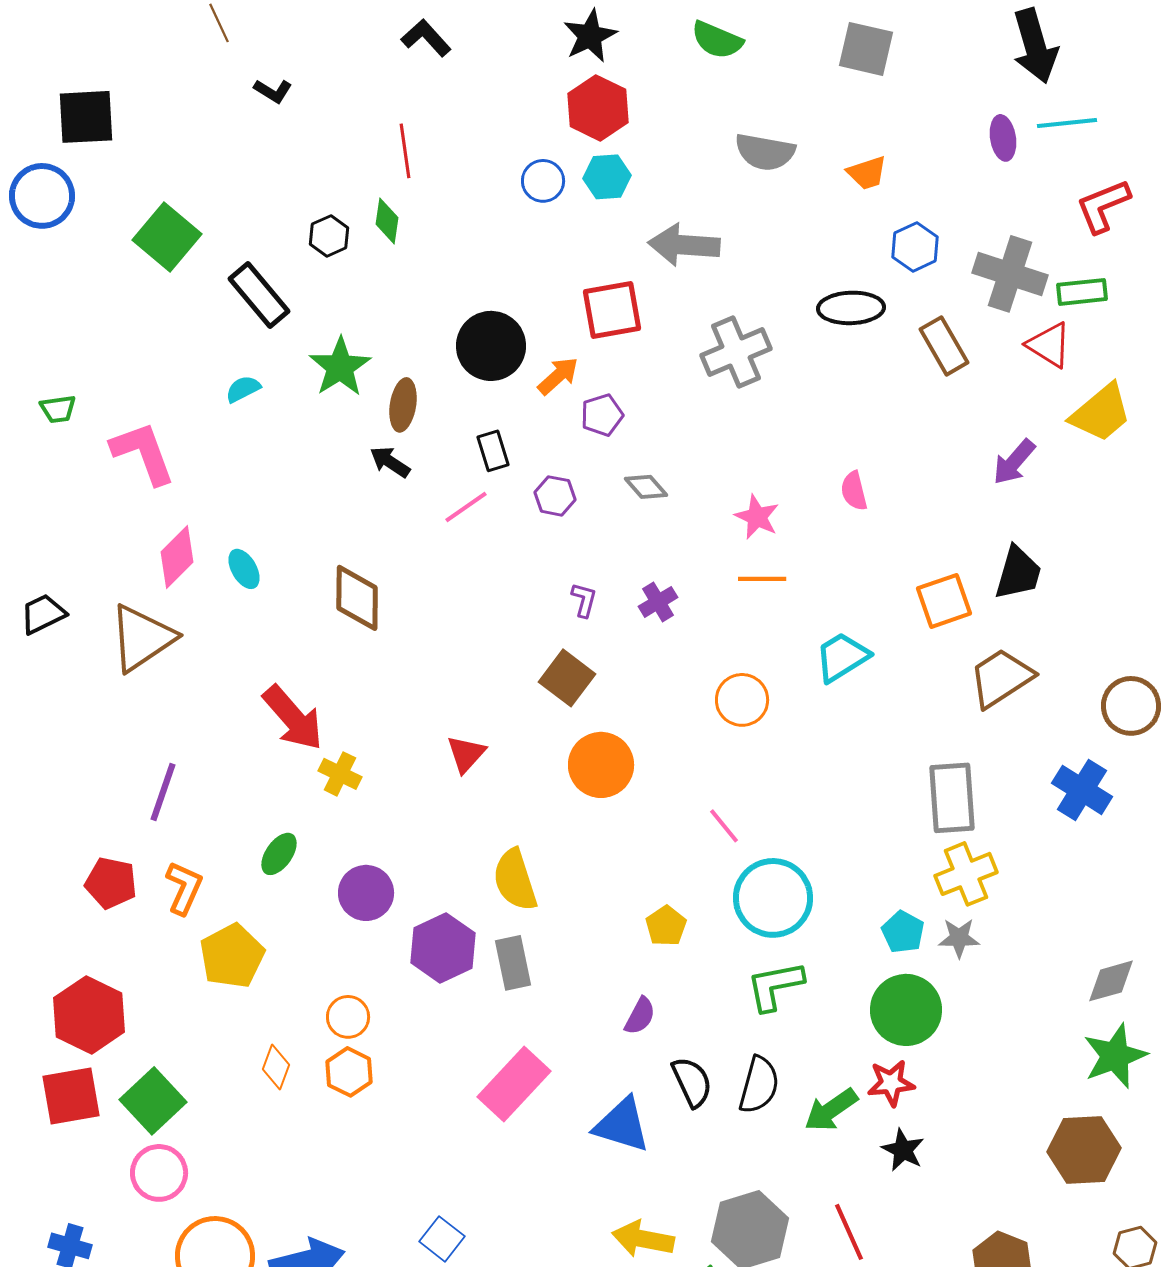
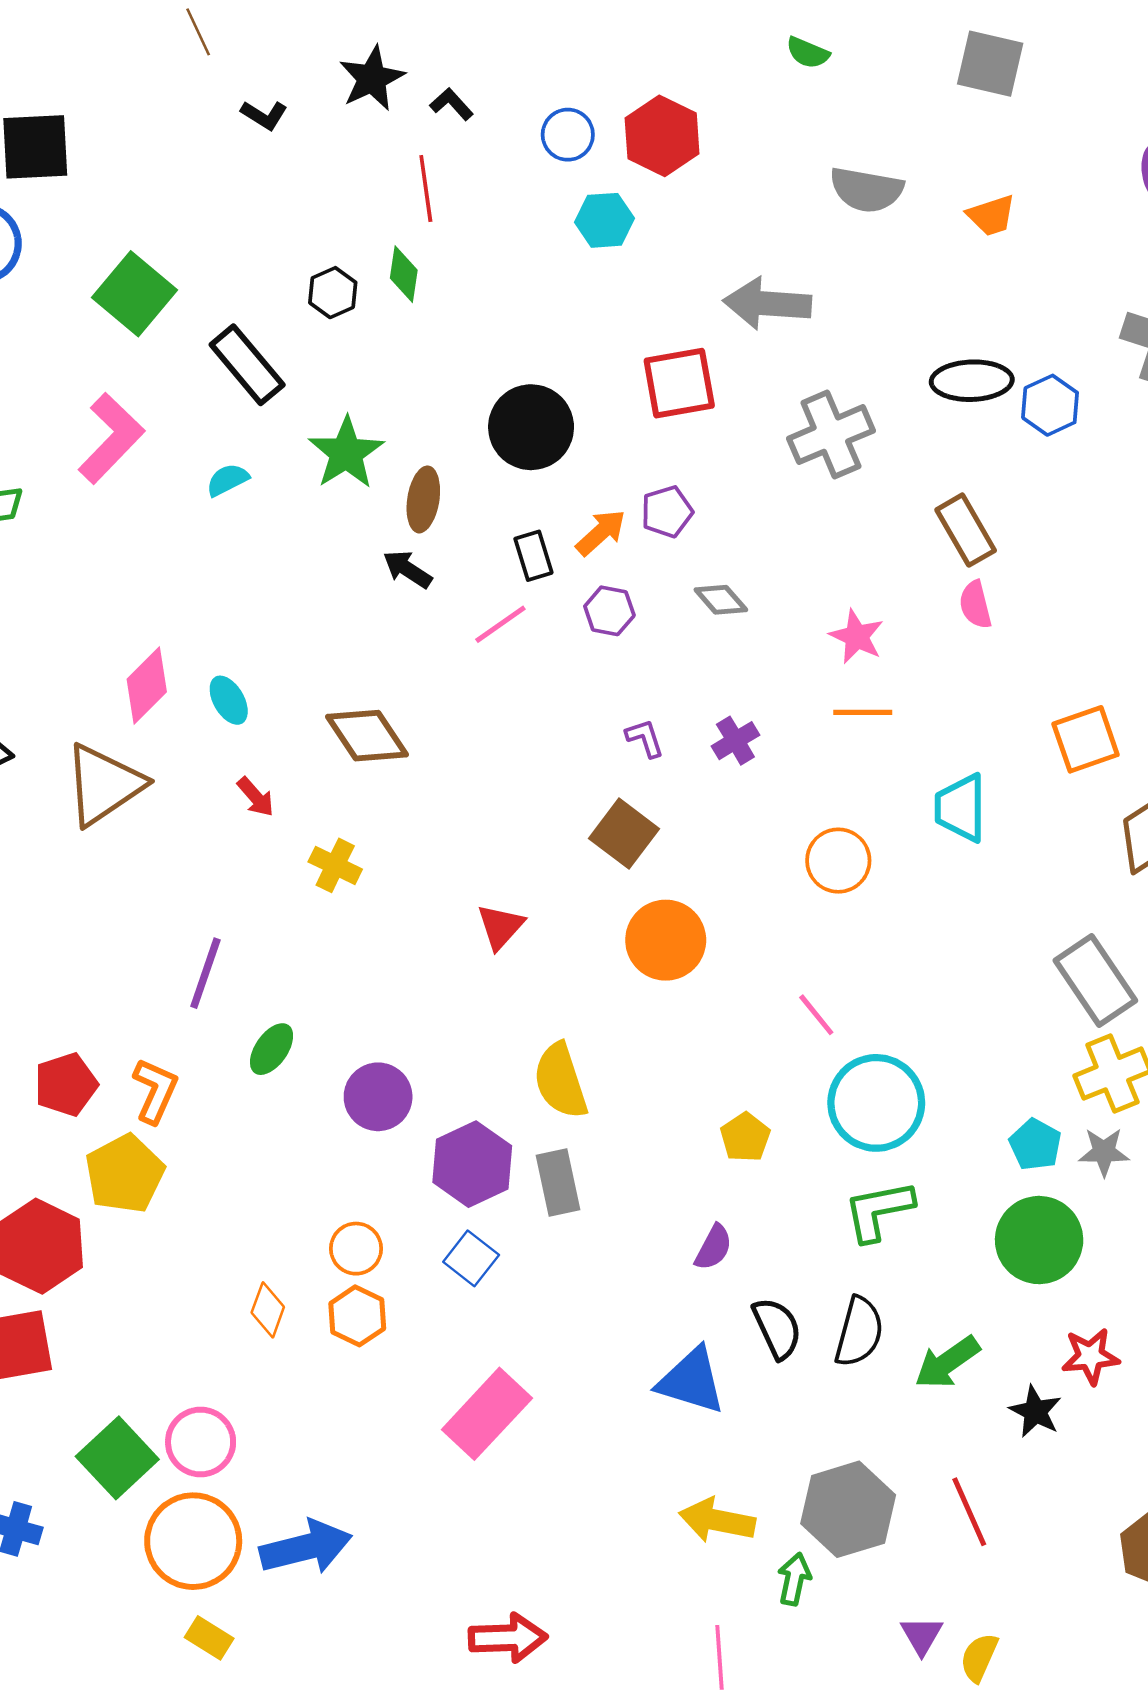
black star: (590, 36) -> (372, 78), moved
black L-shape: (426, 38) -> (451, 104), moved, size x0.7
green semicircle: (717, 40) -> (808, 53), size x0.7
cyan hexagon: (607, 177) -> (604, 220), moved
blue circle: (543, 181) -> (568, 135), moved
blue hexagon: (915, 247) -> (1050, 405), moved
brown rectangle: (944, 346) -> (966, 530), moved
orange arrow: (558, 376) -> (601, 532), moved
pink L-shape: (143, 453) -> (111, 438), moved, turned 64
brown diamond: (357, 598) -> (367, 736), turned -34
purple L-shape: (584, 600) -> (645, 738), turned -33
cyan trapezoid: (842, 657) -> (961, 808), turned -58
red arrow: (293, 718) -> (256, 797), moved, size x0.5
yellow cross: (340, 774) -> (335, 865), moved
purple line: (163, 792) -> (205, 973), moved
gray rectangle: (952, 798) -> (1095, 981), turned -30
red pentagon: (111, 883) -> (66, 1085), turned -30
yellow pentagon: (232, 956) -> (125, 1174), moved
red star: (891, 1083) -> (1090, 1356), moved
pink rectangle: (514, 1084) -> (487, 1414), moved
green square: (153, 1101) -> (117, 1458), moved
pink circle: (159, 1173) -> (201, 1442), moved
blue square: (442, 1239) -> (471, 1258), moved

